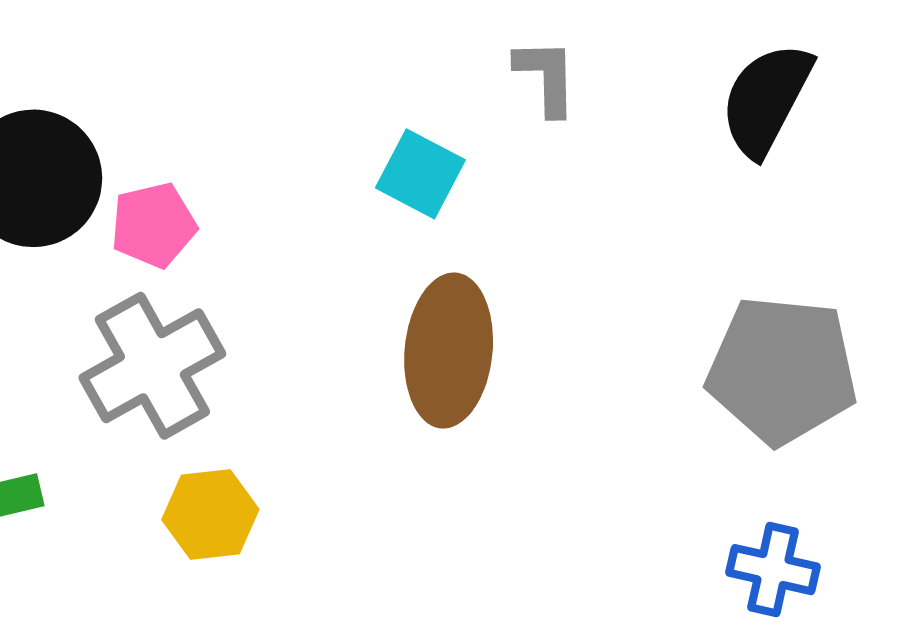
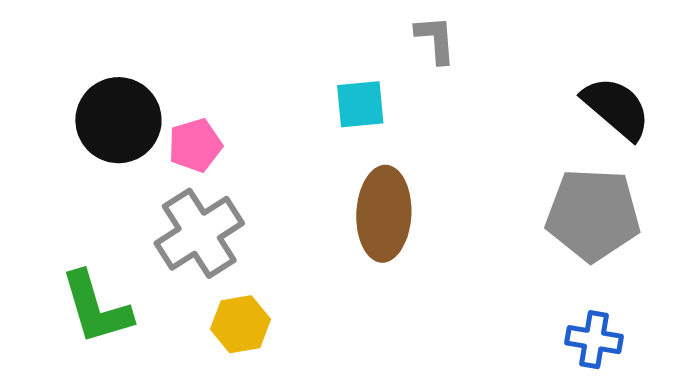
black semicircle: (766, 99) -> (616, 108), moved, turned 106
cyan square: (420, 174) -> (360, 104), turned -30

